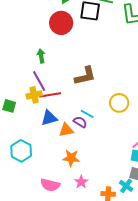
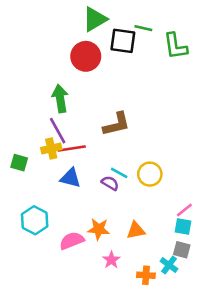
green arrow: (41, 56) -> (60, 99), size x1.5
yellow circle: (119, 103) -> (150, 174), moved
blue triangle: (49, 118) -> (70, 178), turned 30
orange triangle: (66, 130) -> (136, 230), moved
pink semicircle: (50, 185) -> (72, 241), moved, turned 144

